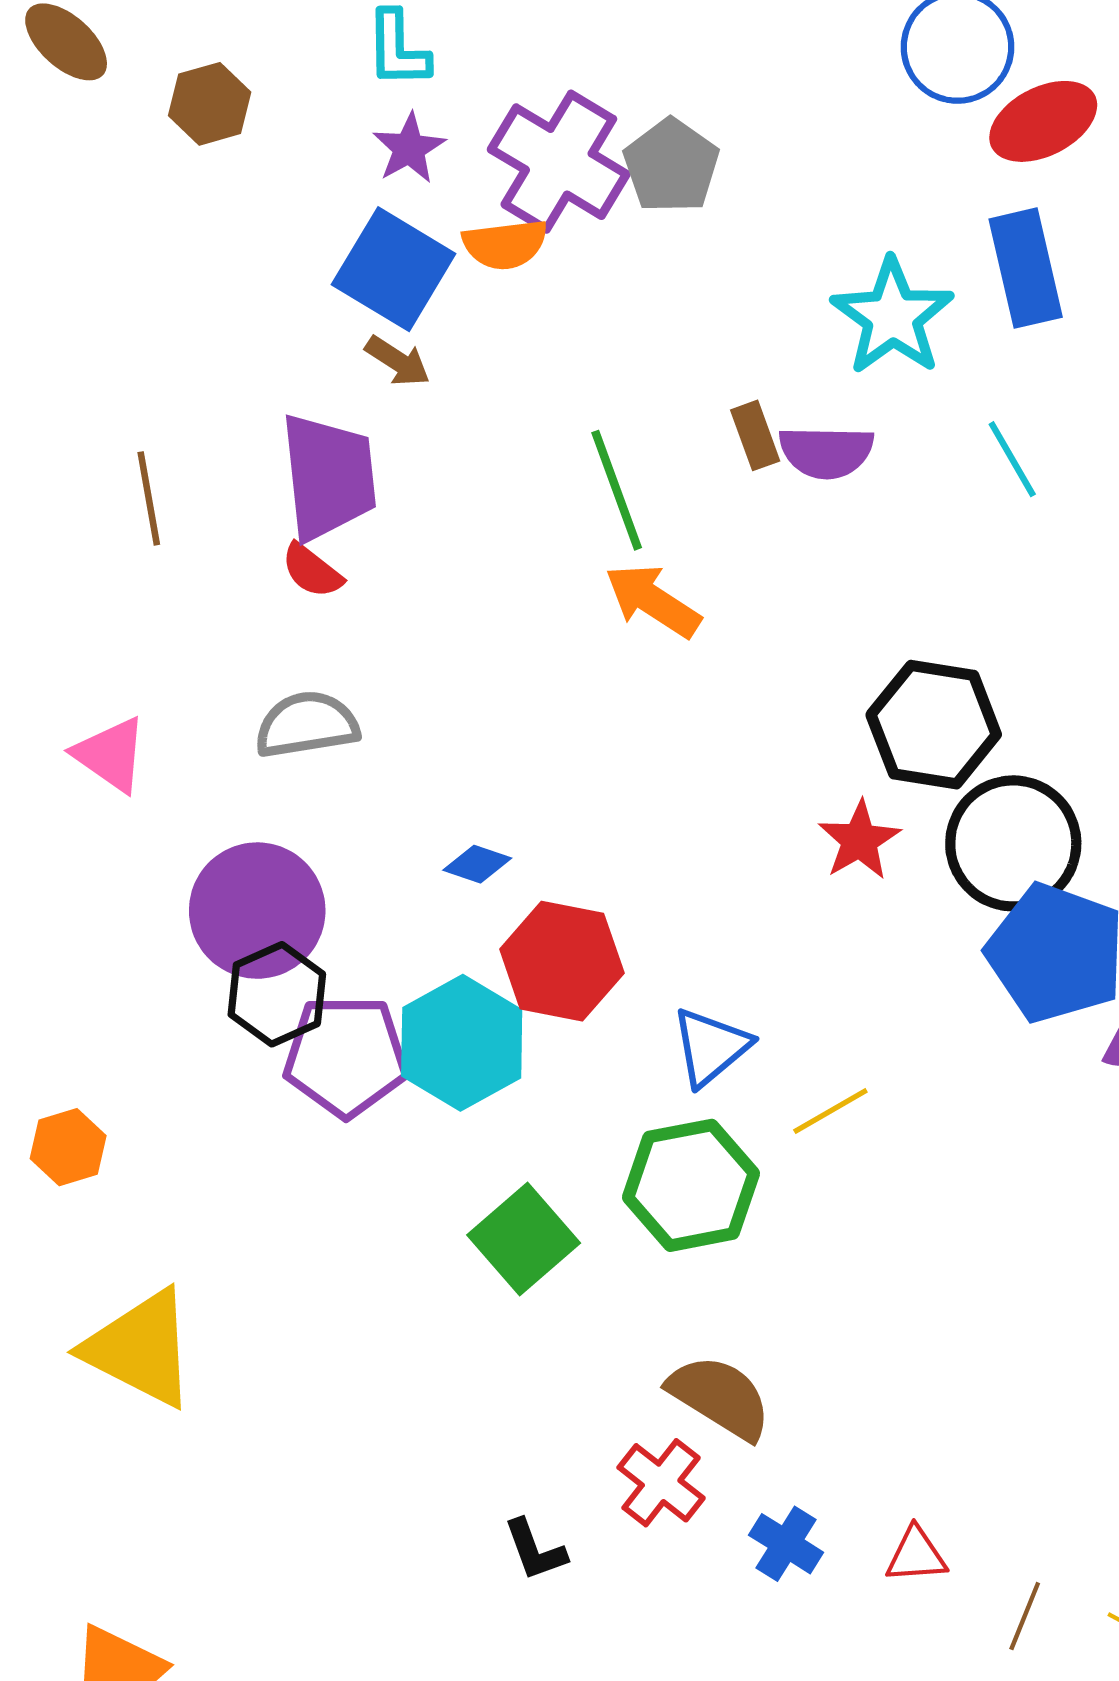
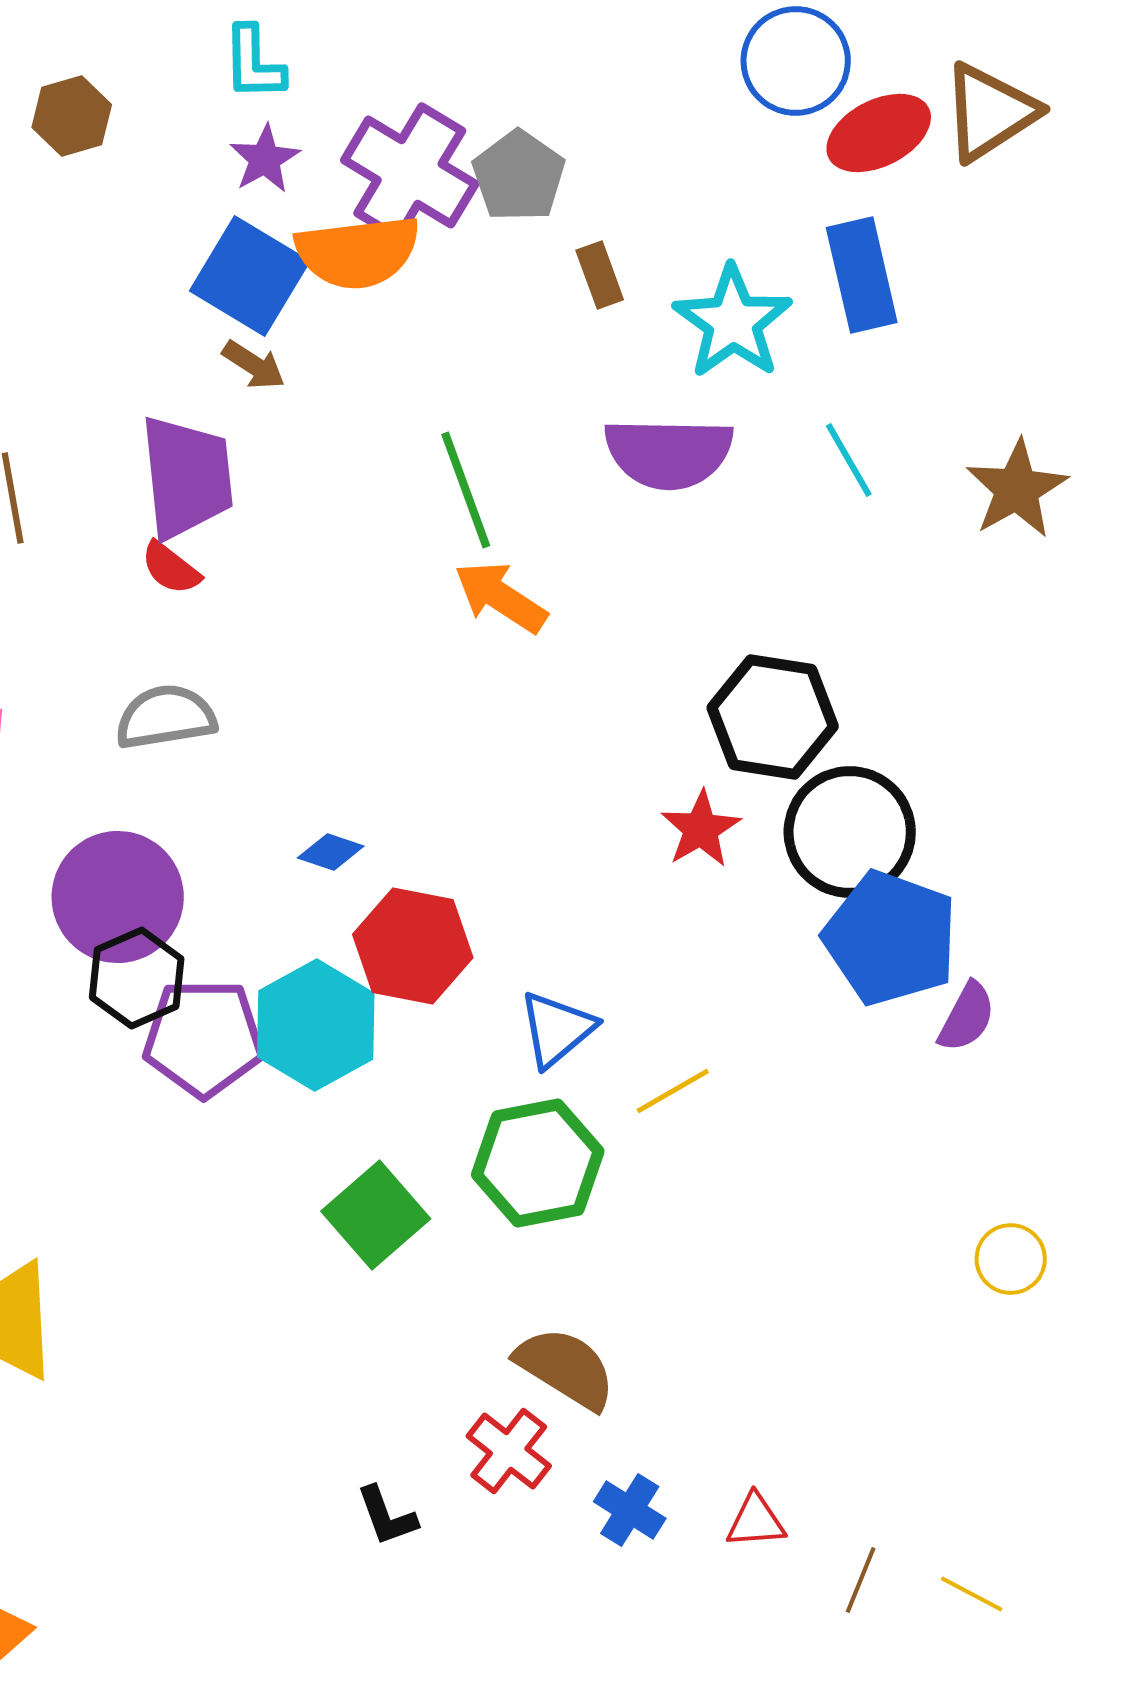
orange semicircle: (505, 244) -> (358, 252), size x1.5
brown rectangle: (755, 435) -> (600, 275), moved
purple semicircle: (826, 452) -> (669, 453), size x1.4

